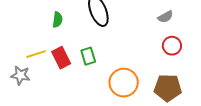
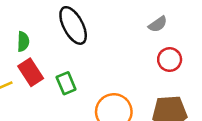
red rectangle: (61, 58) -> (31, 72), moved

